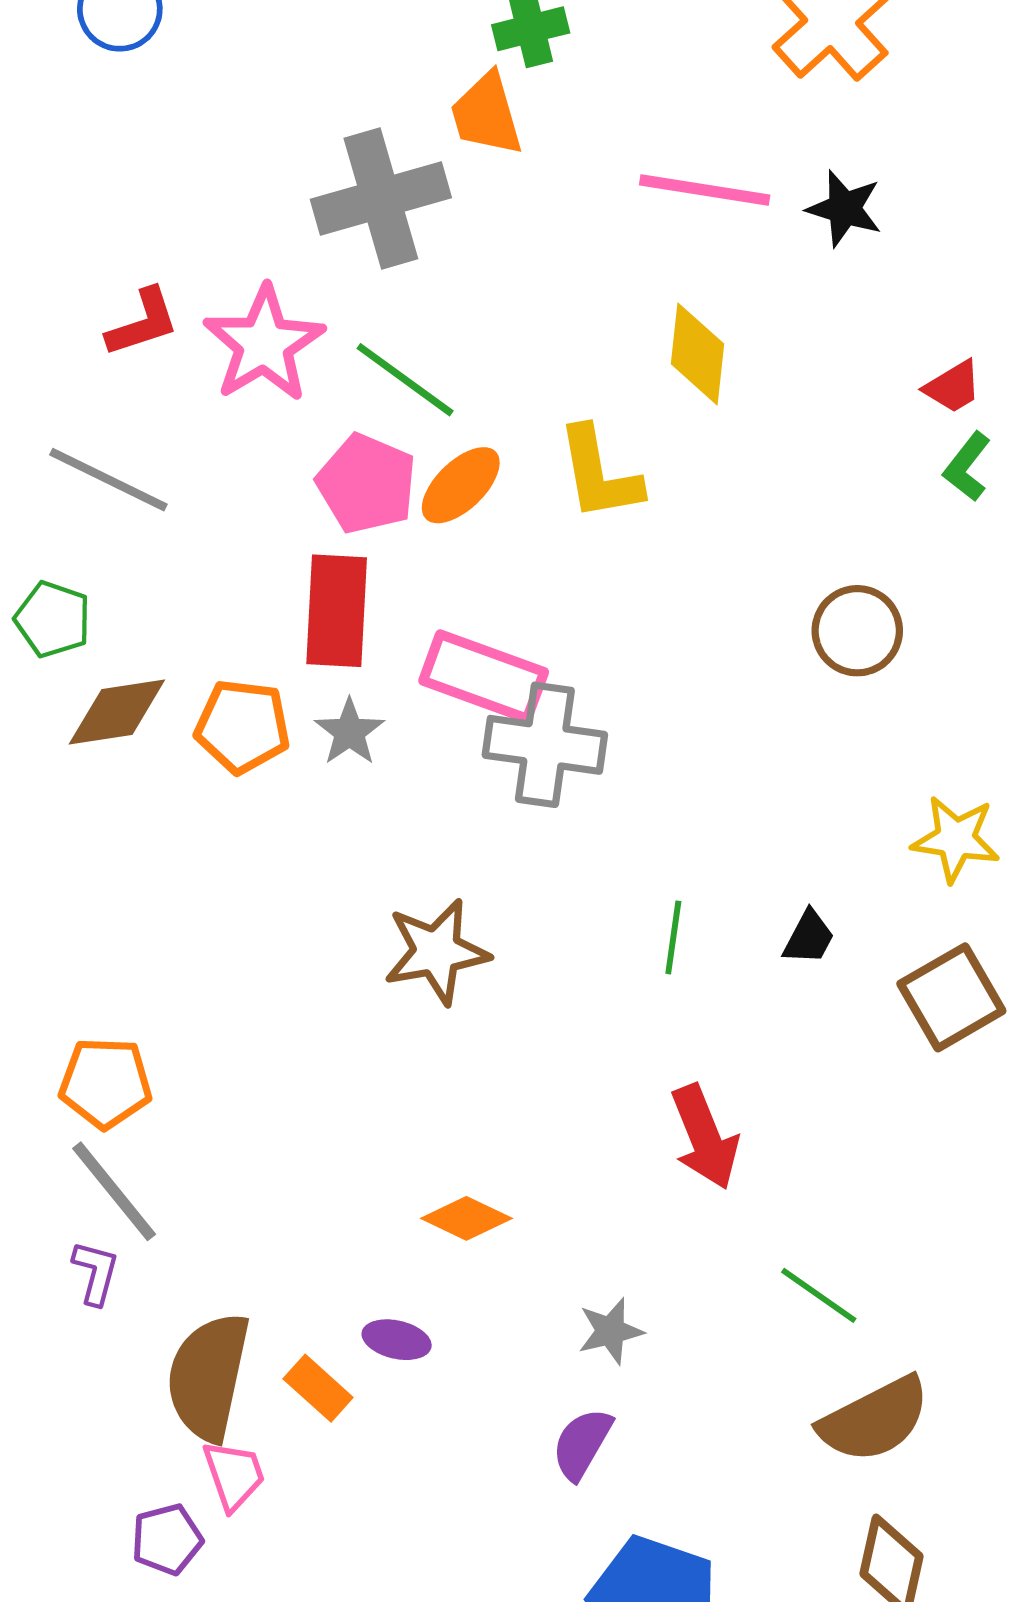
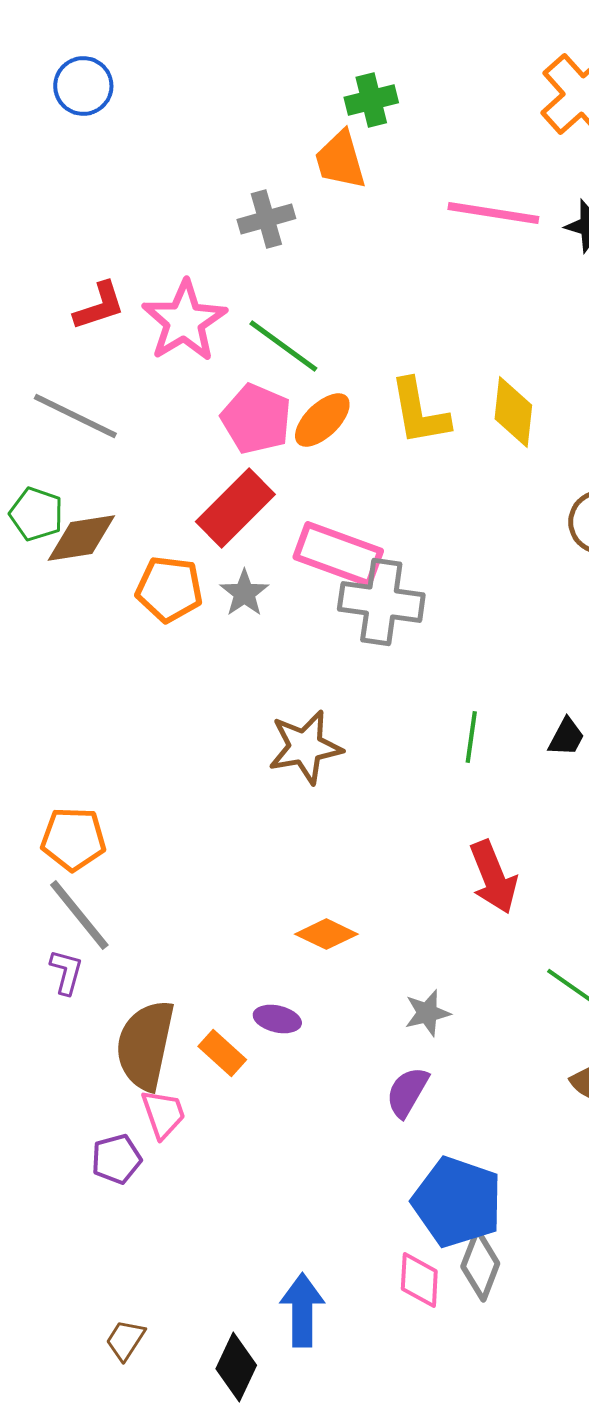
gray cross: (381, 199) -> (266, 219), size x0.6
yellow diamond: (698, 354) -> (513, 412), moved
red rectangle: (337, 611) -> (235, 508), turned 42
brown diamond: (117, 712) -> (81, 538), moved

